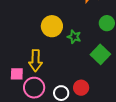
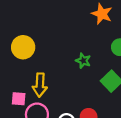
yellow circle: (52, 26) -> (23, 47), moved

